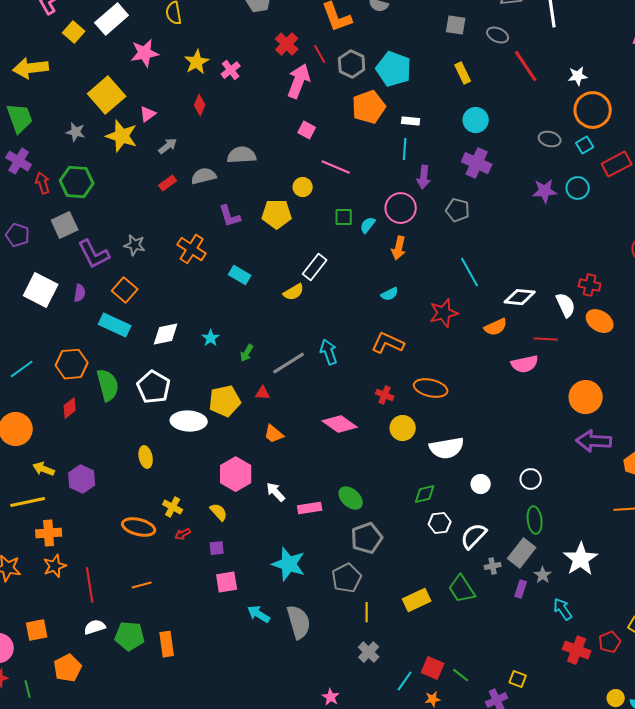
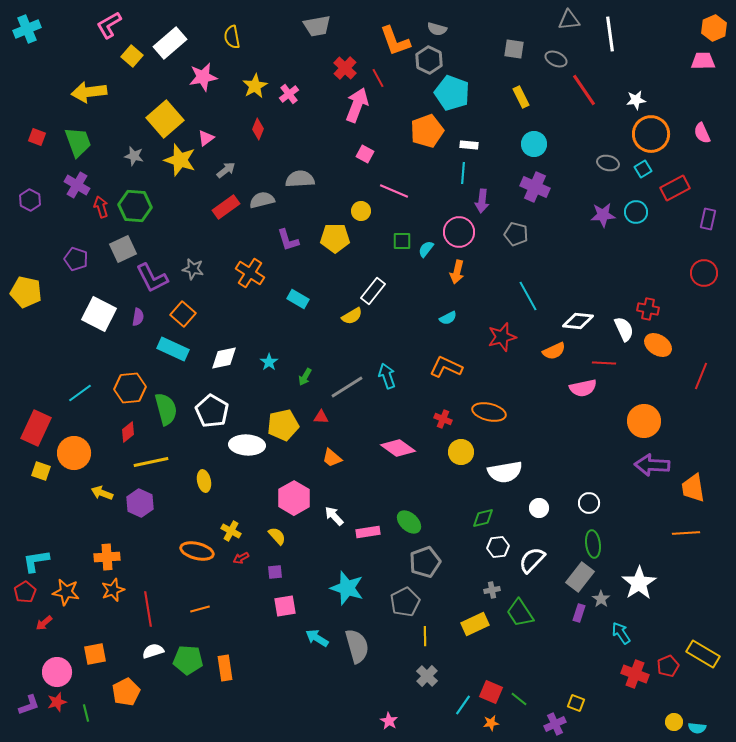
gray hexagon: (352, 64) -> (429, 60), moved
red rectangle: (168, 183) -> (226, 207), size x1.5
yellow line: (28, 502) -> (151, 462), moved
gray cross: (493, 566) -> (492, 590), moved

